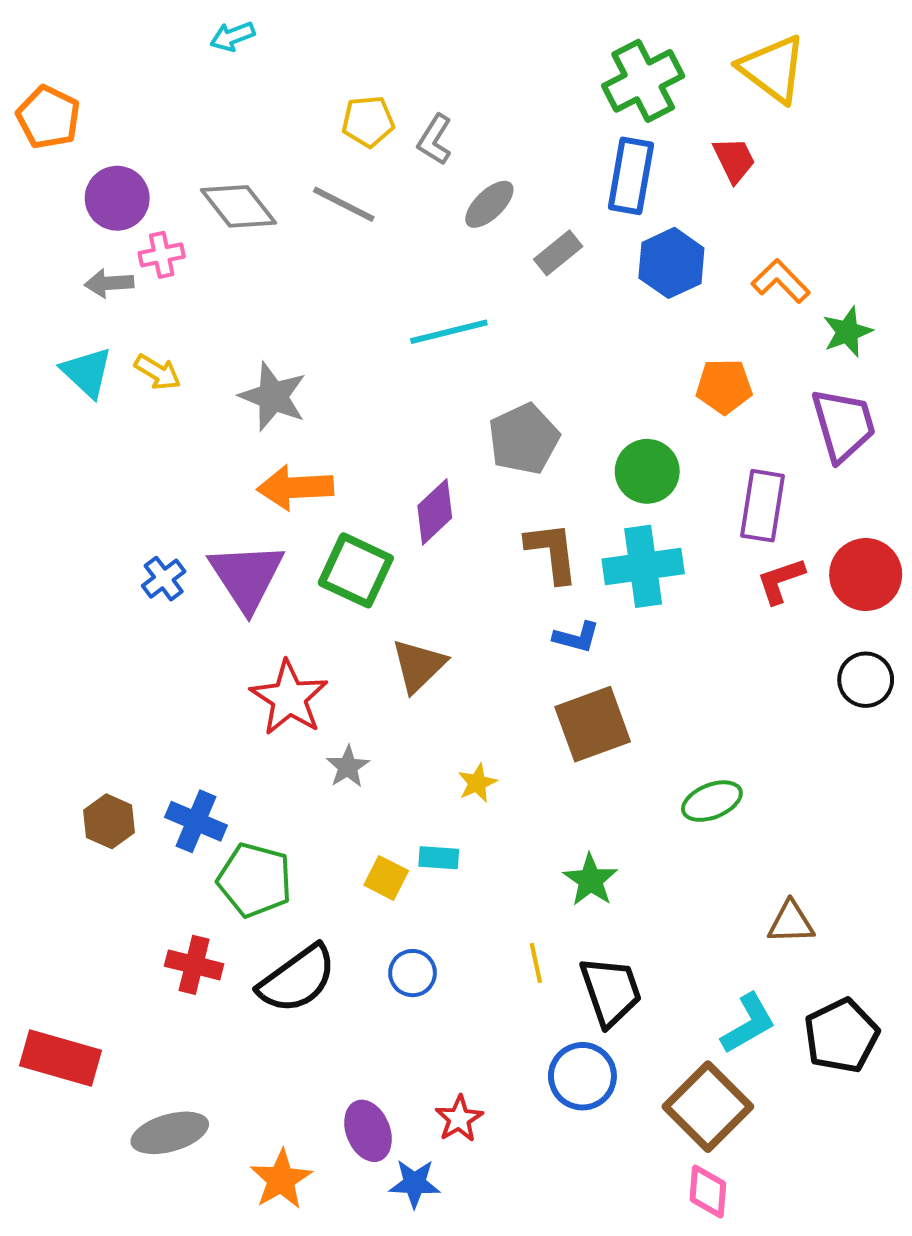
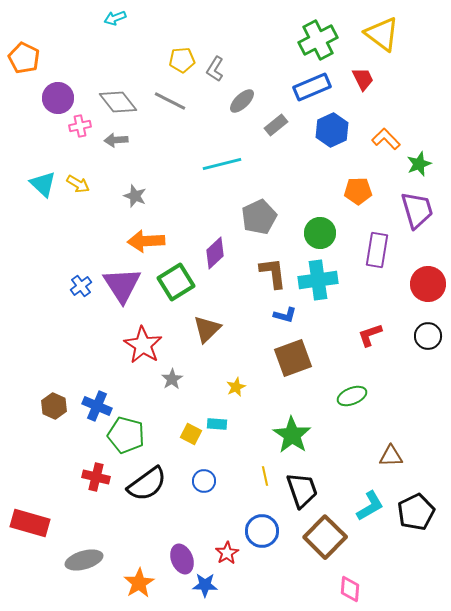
blue rectangle: (631, 176) -> (312, 87), turned 57
gray arrow: (109, 283) -> (116, 140), moved
gray star: (273, 396) -> (135, 196), size x0.7
green square: (356, 570) -> (176, 282), turned 33
red L-shape: (781, 581) -> (370, 335), moved
green star: (591, 880) -> (292, 435), size x1.4
blue circle: (582, 1076) -> (262, 531), moved
brown square: (708, 1107) -> (325, 537), moved

